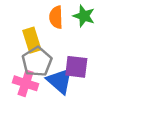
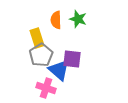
pink cross: (26, 83) -> (46, 88), moved

